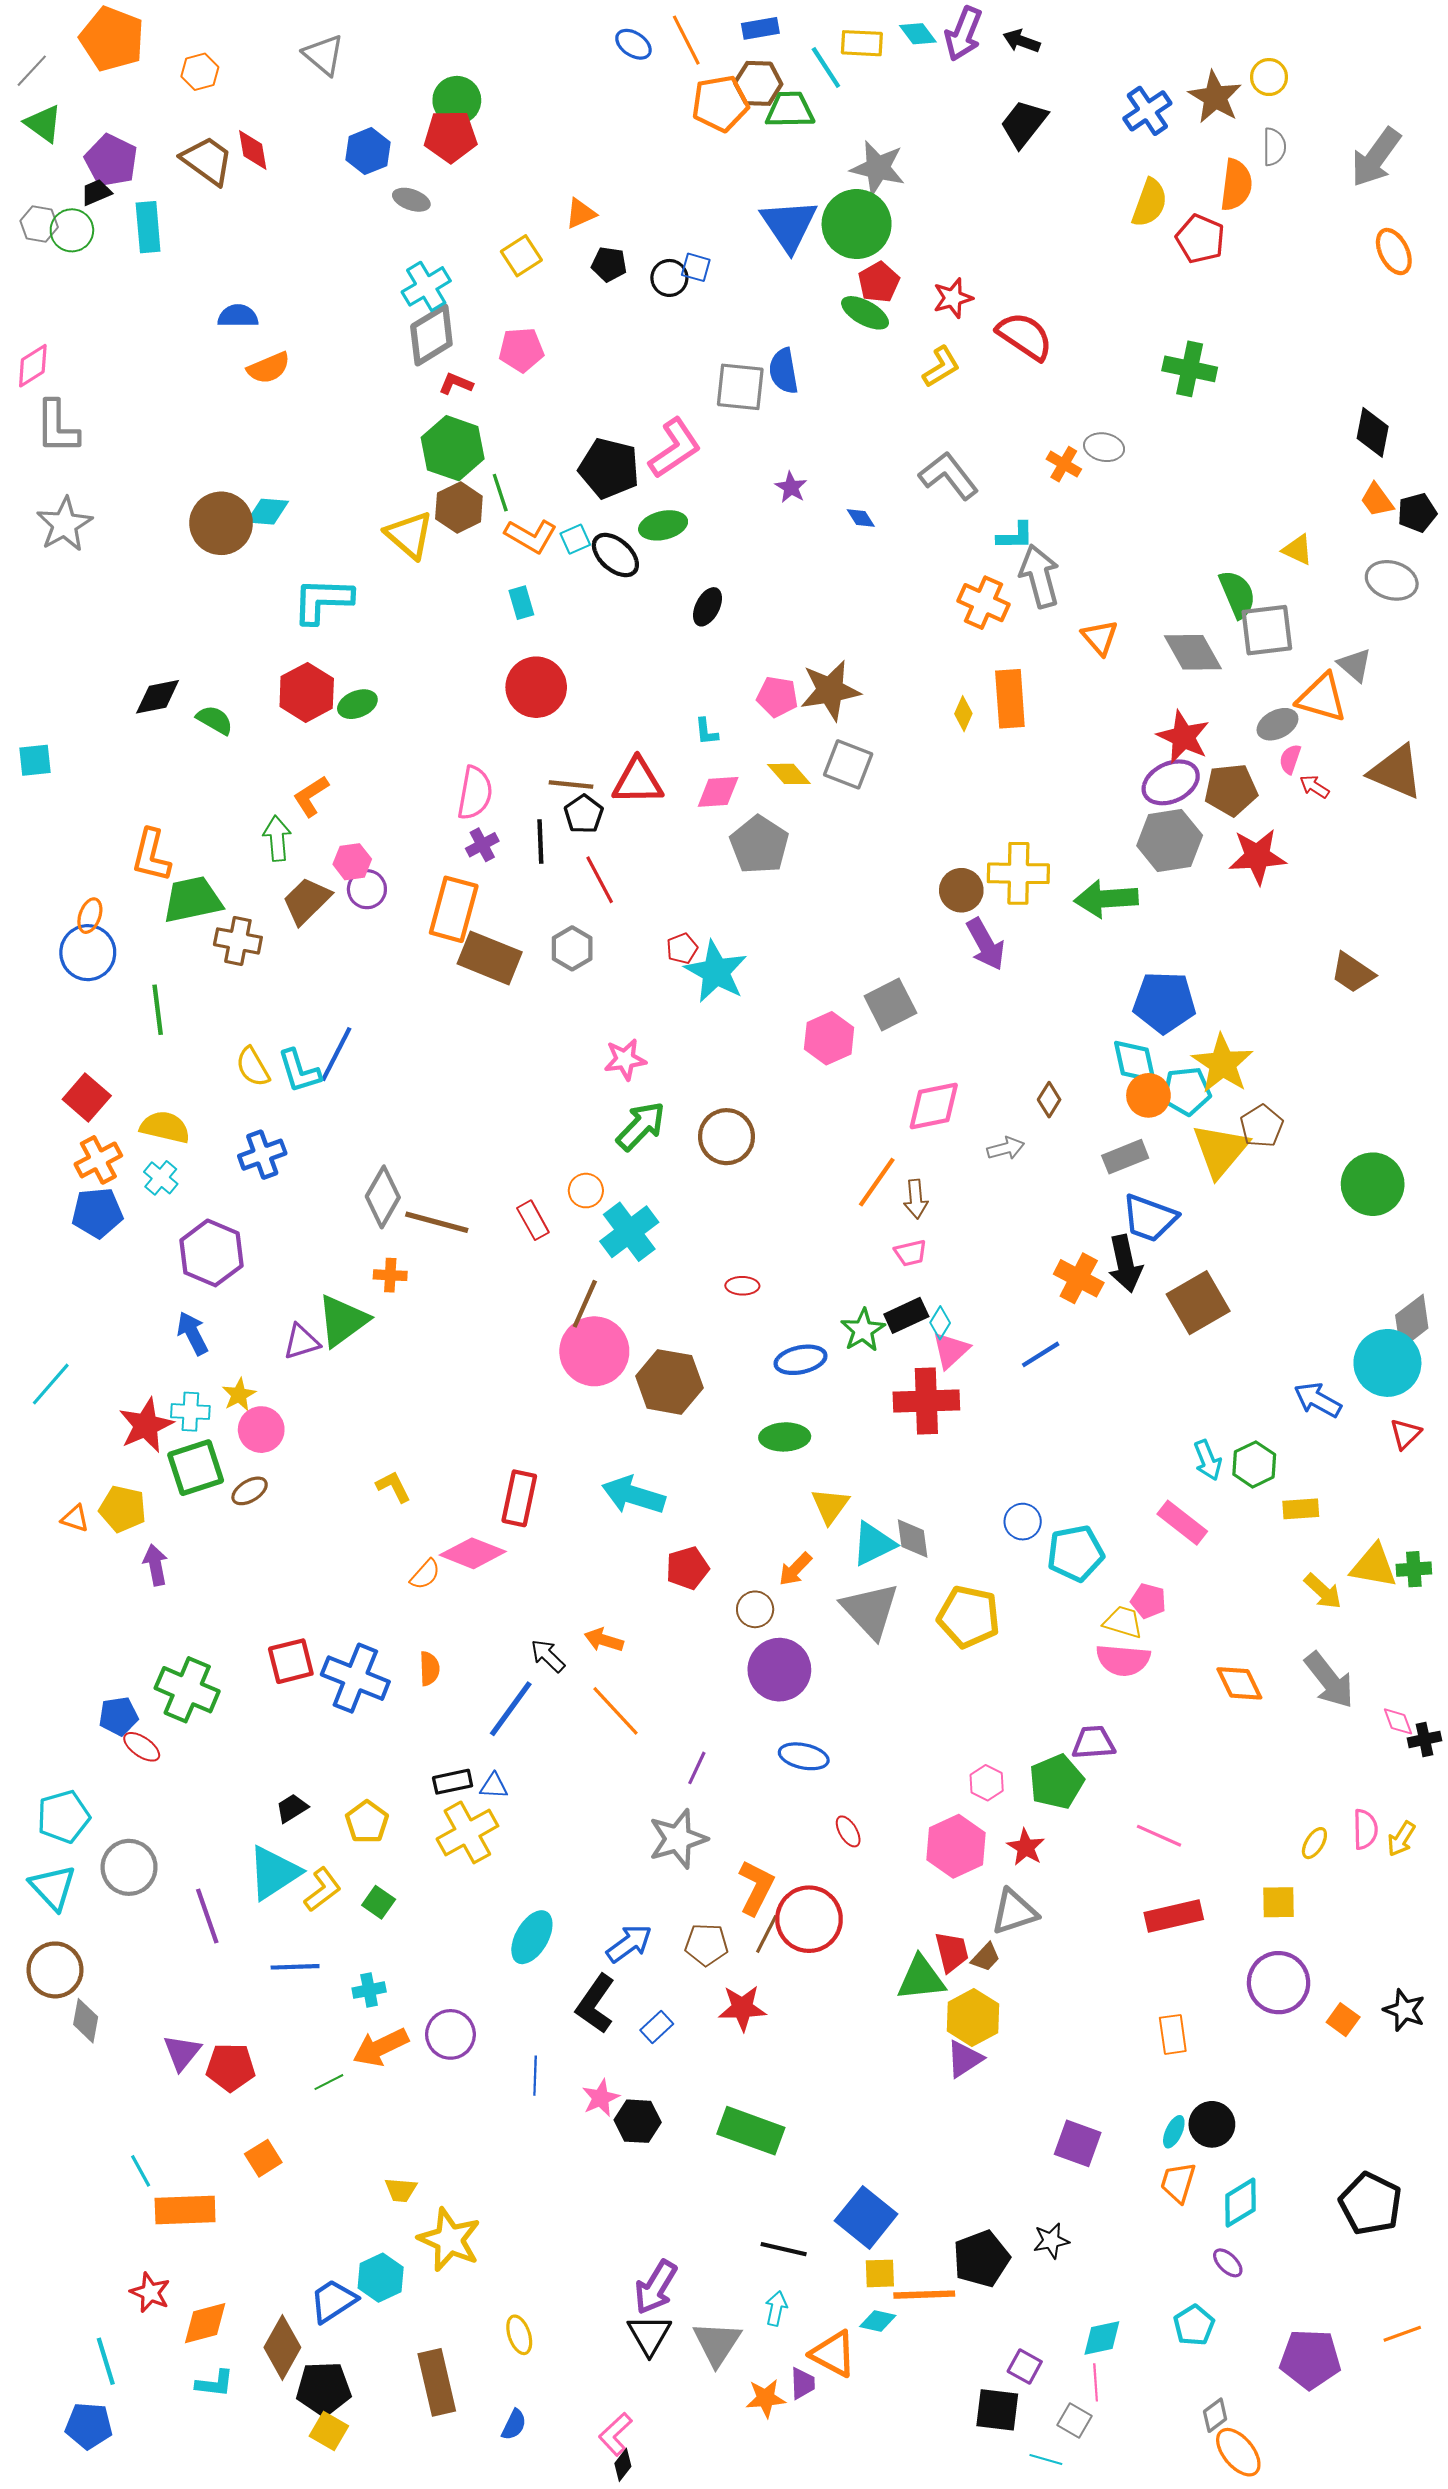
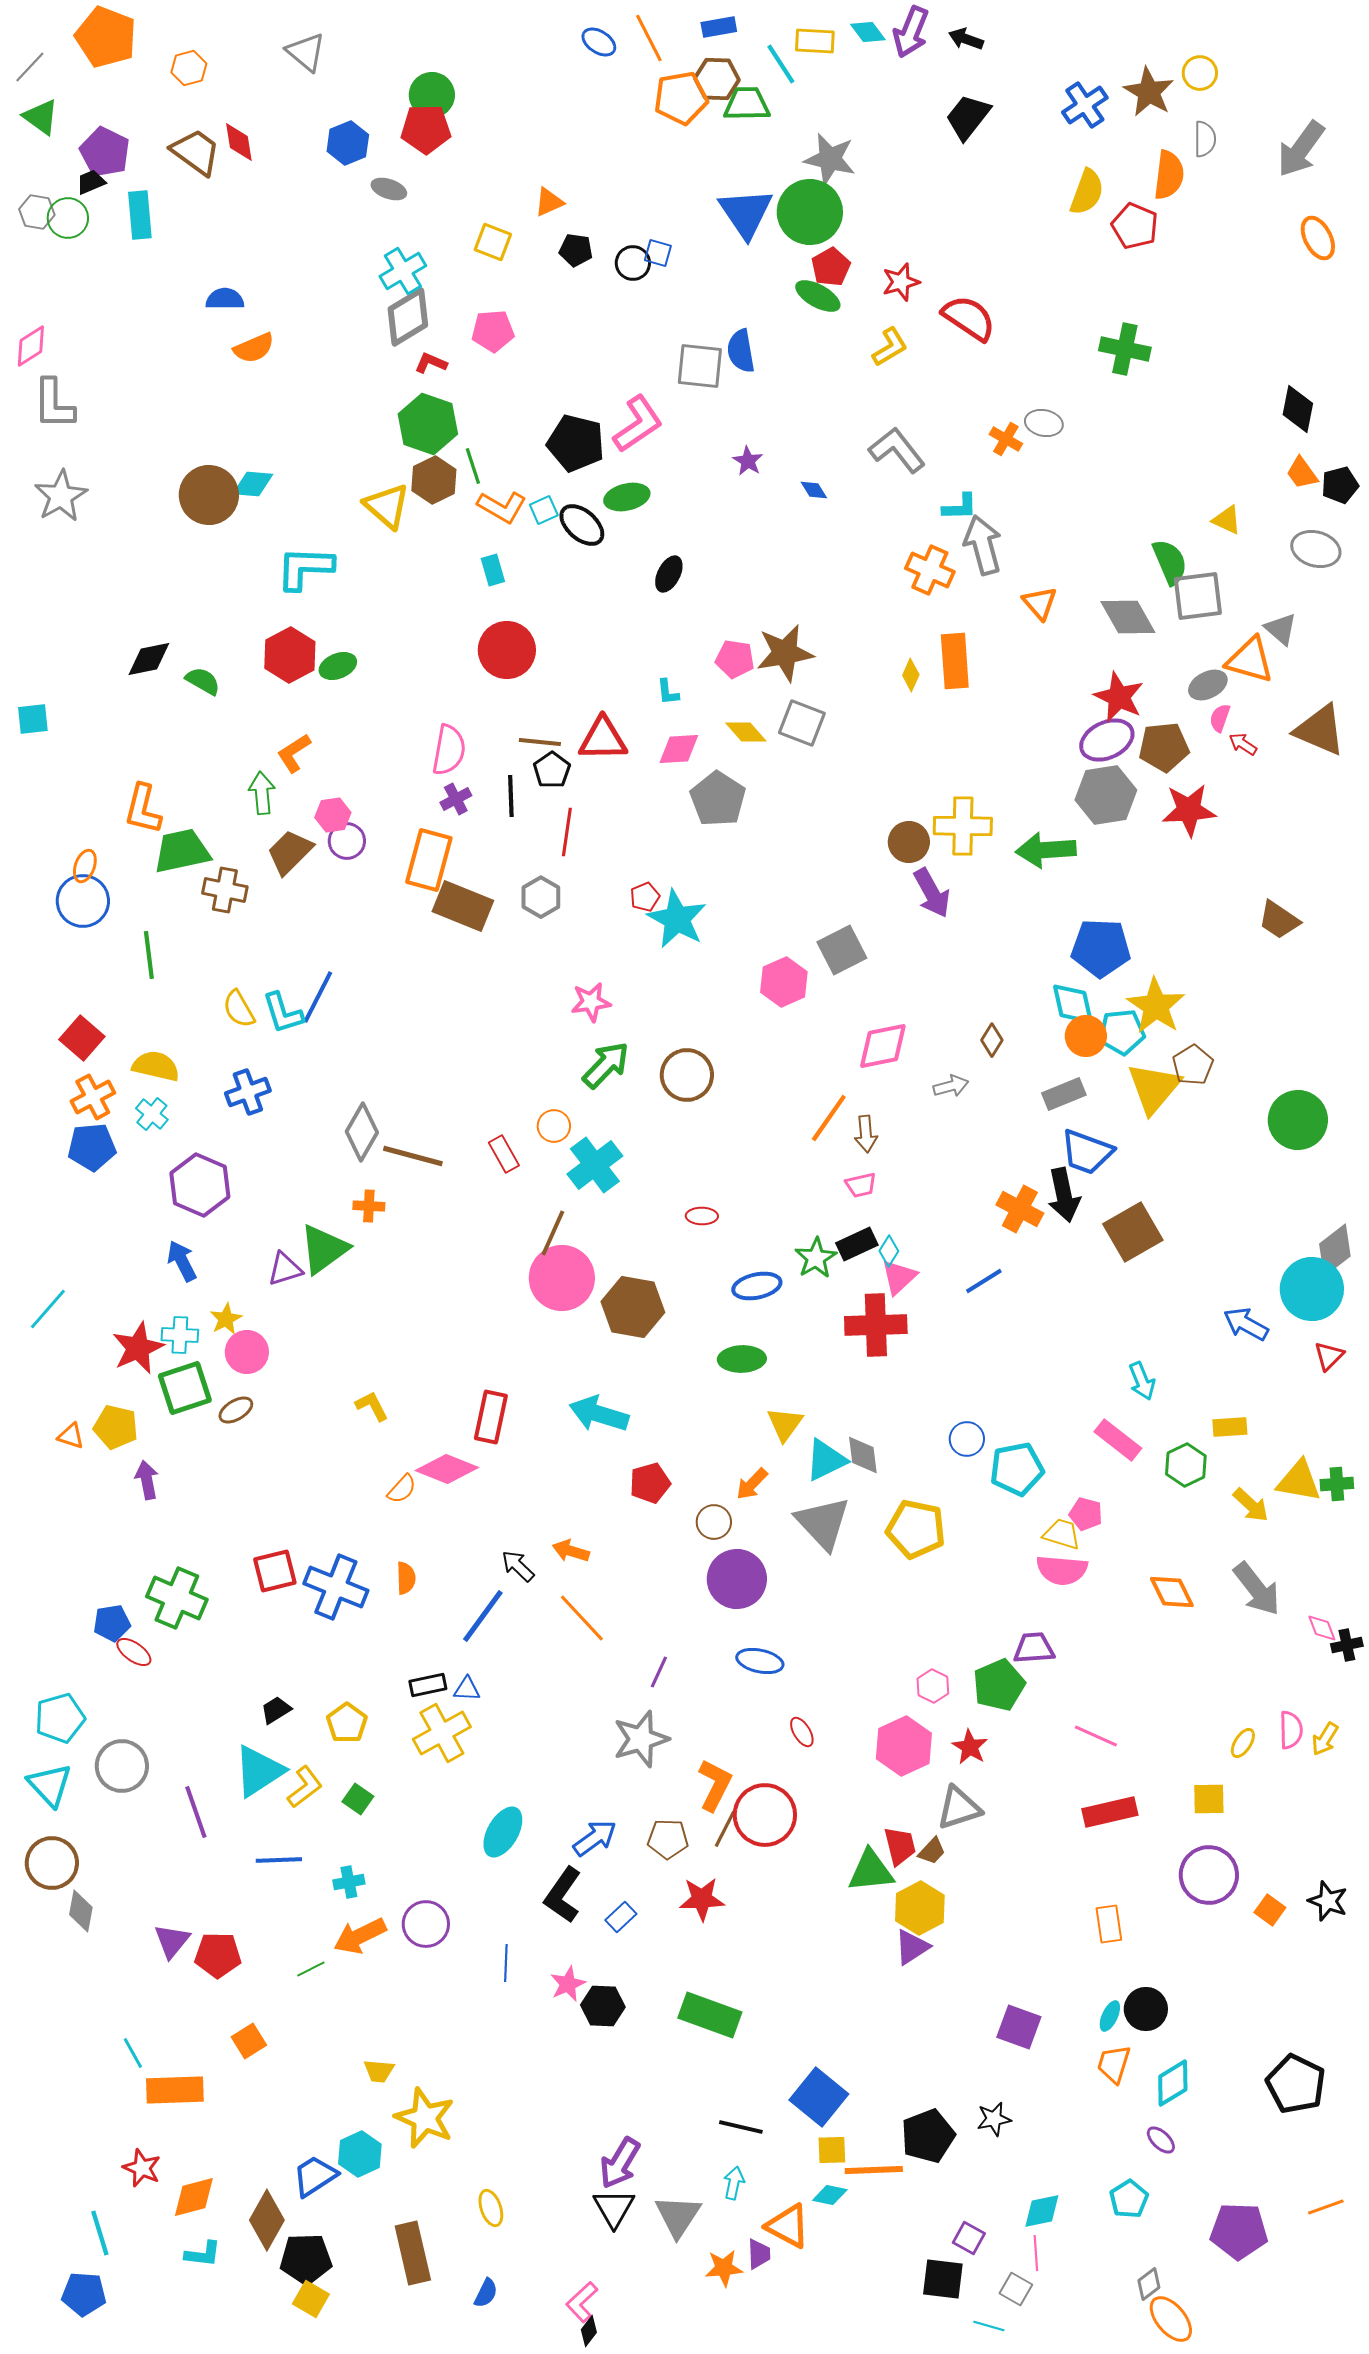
yellow square: (521, 256) -> (493, 242), turned -36
red line: (600, 880) -> (567, 832), turned 36
green hexagon: (1254, 1464) -> (1186, 1465), moved

